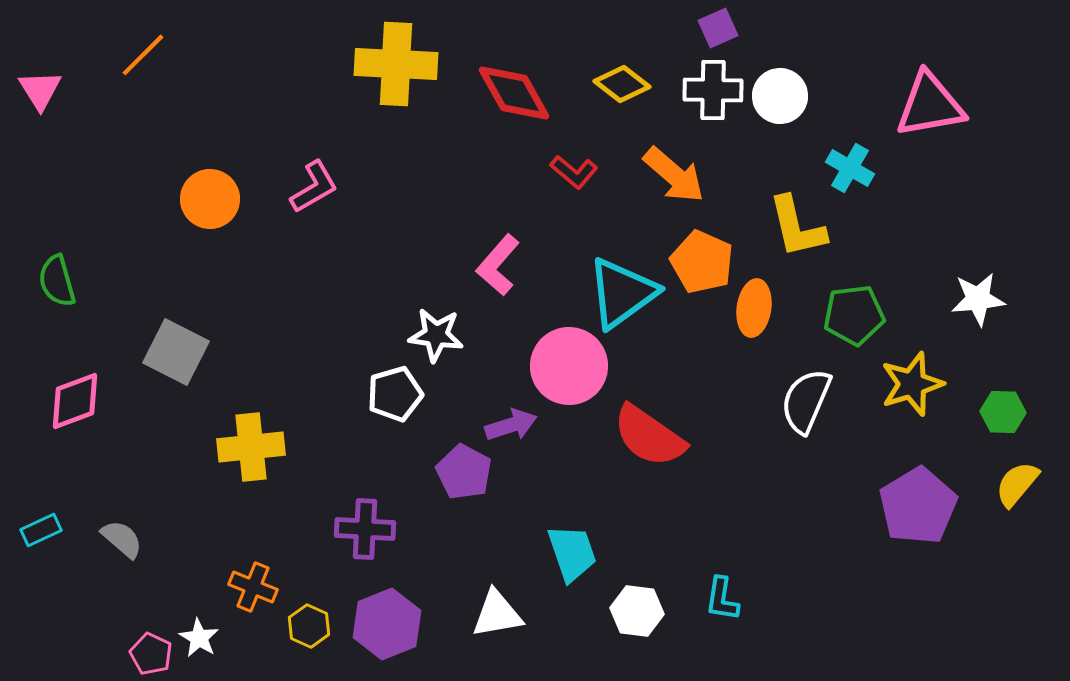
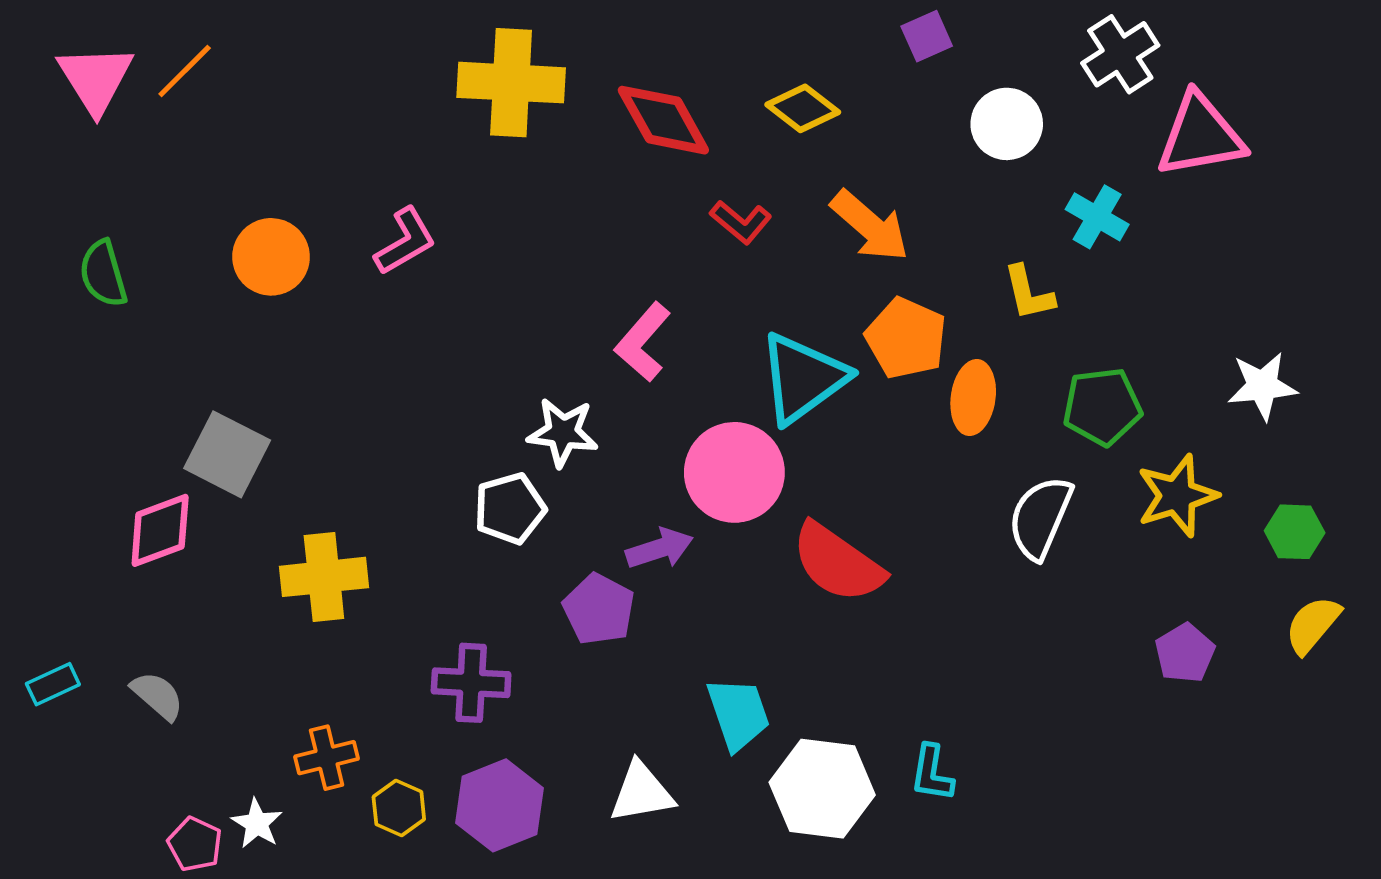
pink triangle: (40, 90) -> (95, 79), moved, size x1.4
white cross: (713, 90) -> (1120, 54), moved, turned -34
yellow L-shape: (797, 227) -> (1029, 293), size x0.7
green semicircle: (57, 281) -> (103, 274), moved
pink diamond: (75, 401) -> (160, 530), moved
purple pentagon: (918, 506) -> (1185, 653), size x0.6
orange cross: (253, 587) -> (327, 758), turned -36
white hexagon: (637, 611) -> (822, 789), size x1.5

